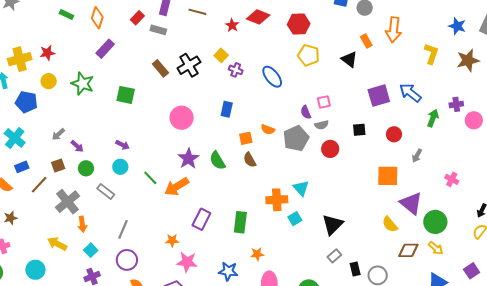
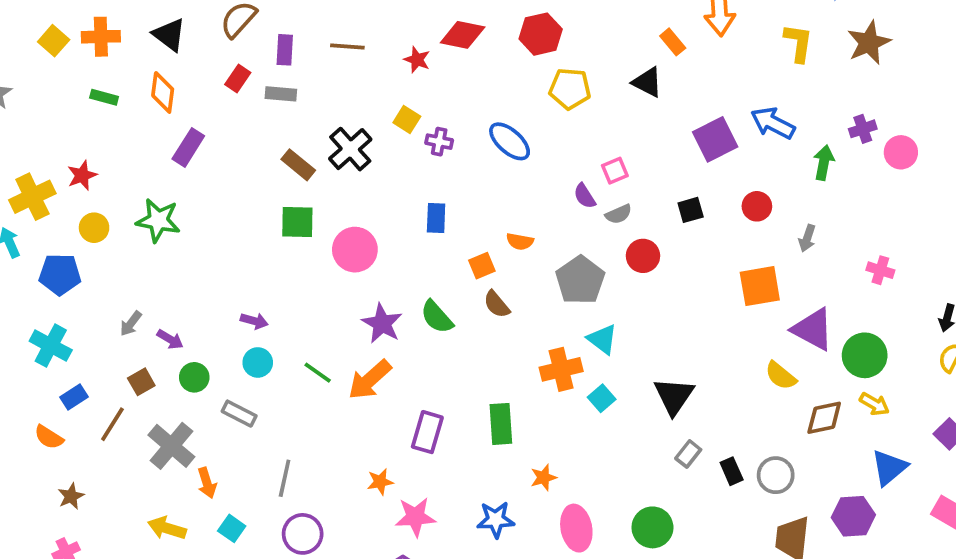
green square: (126, 95) -> (297, 222), moved
gray pentagon: (296, 138) -> (580, 280), moved

